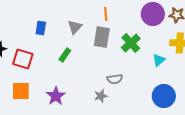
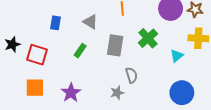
gray triangle: (75, 27) -> (90, 22), turned -42
gray rectangle: (102, 37) -> (115, 45), moved
gray semicircle: (115, 79) -> (132, 75), turned -98

